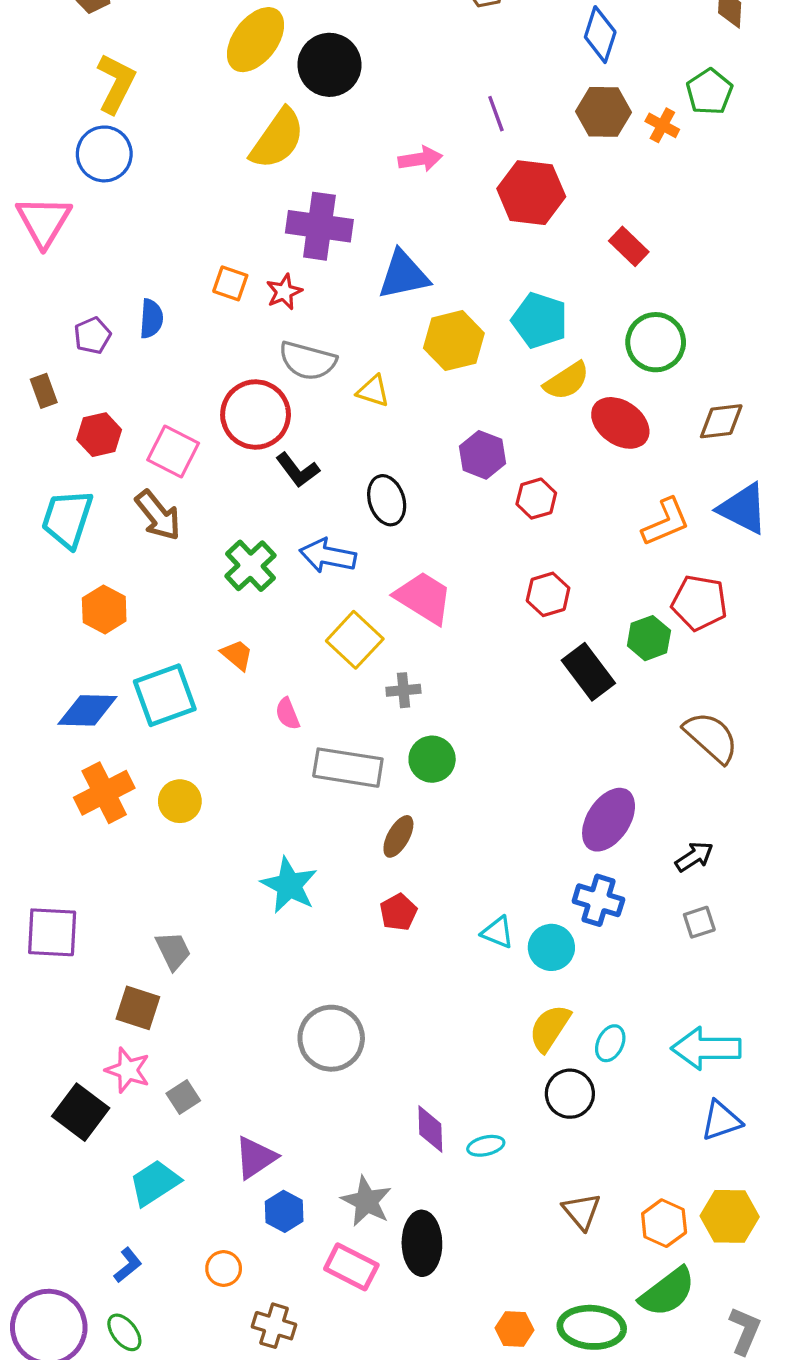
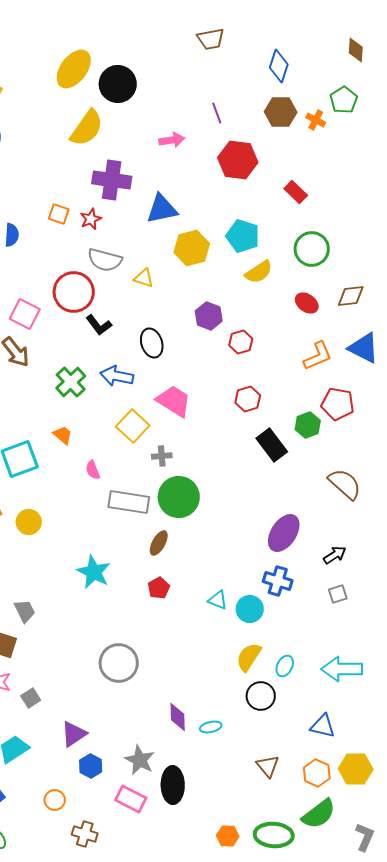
red ellipse: (620, 423) -> (307, 303), moved, size x0.7
green circle: (432, 759) -> (179, 497), size x1.5
blue triangle: (721, 1121) -> (323, 726), moved, turned 32

